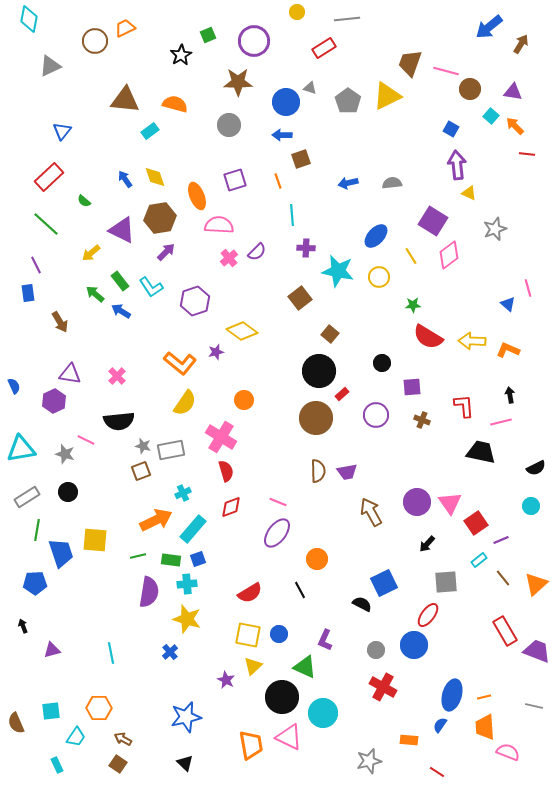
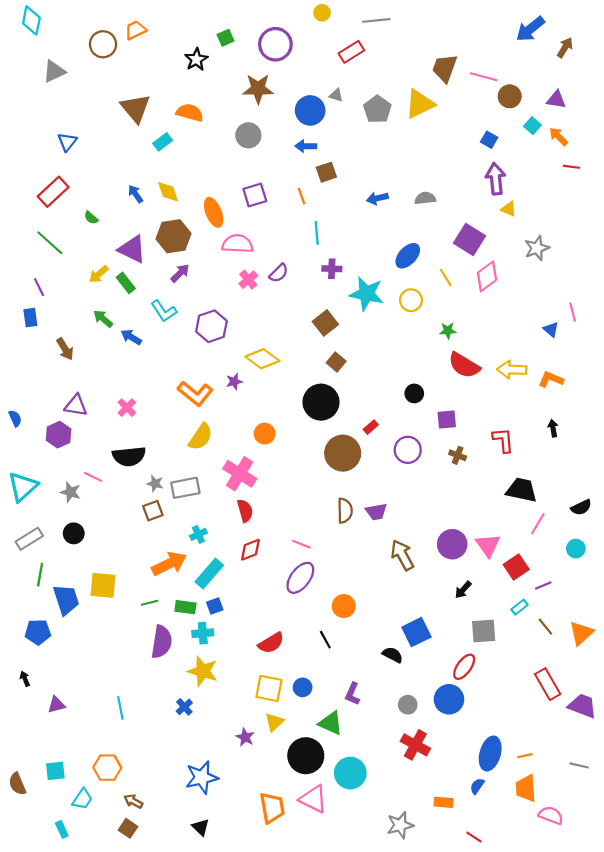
brown triangle: (125, 100) -> (136, 108), turned 44
green rectangle: (120, 281) -> (126, 283), moved
brown square: (330, 334) -> (336, 362), moved
black circle: (319, 371) -> (321, 402), moved
pink line: (501, 422) -> (538, 524), moved, turned -45
cyan triangle: (21, 449) -> (23, 487), turned -32

